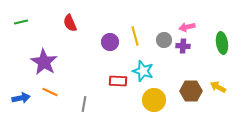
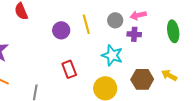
gray circle: (164, 40) -> (115, 20), moved
cyan star: (143, 71) -> (112, 55), moved
red rectangle: (118, 81) -> (69, 69), turned 66

